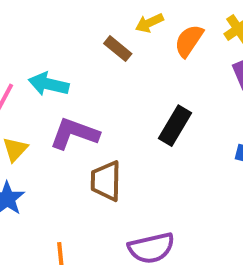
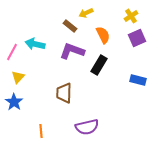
orange semicircle: (189, 41) -> (103, 35), moved, turned 120
purple L-shape: (74, 134) -> (72, 51), moved

